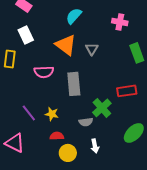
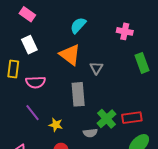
gray triangle: (92, 49) -> (96, 68), moved
pink semicircle: (44, 72) -> (36, 82), moved
red rectangle: (127, 91) -> (132, 118), moved
purple line: (29, 113) -> (32, 113), moved

